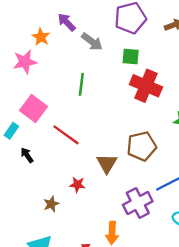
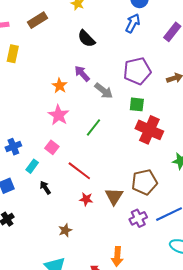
pink star: (25, 62) -> (59, 115), moved, turned -30
green line: (81, 84) -> (94, 127), turned 30
pink square: (34, 108) -> (52, 147), size x0.6
red star: (77, 185) -> (86, 199), moved
purple cross: (138, 203) -> (138, 218), moved, size x0.7

